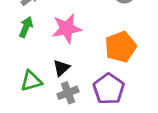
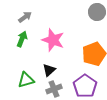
pink star: (67, 28) -> (53, 40), turned 30

